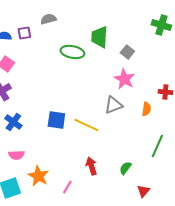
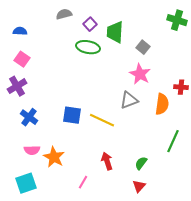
purple square: (24, 33) -> (90, 24), moved, turned -32
orange semicircle: (146, 109) -> (162, 104), size x1.5
orange star: (38, 176) -> (54, 157), moved
red triangle: (143, 191) -> (139, 186), moved

